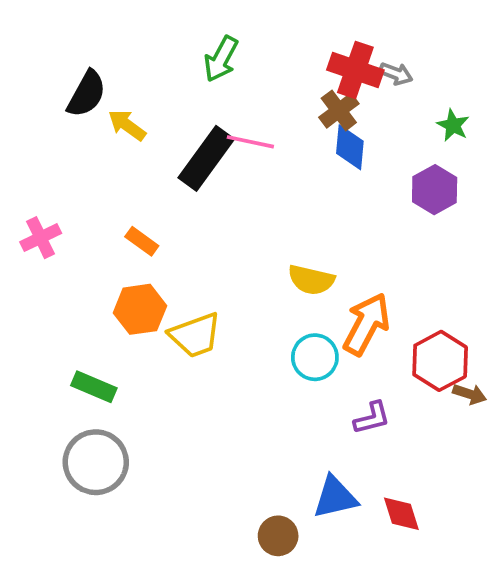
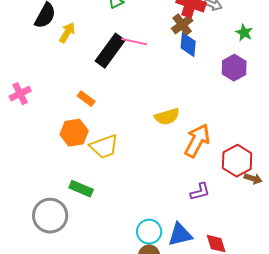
yellow arrow: (127, 125) -> (67, 33), turned 85
orange rectangle: (142, 241) -> (86, 99), moved
yellow semicircle: (311, 280) -> (167, 117), turned -30
cyan circle: (315, 357) -> (149, 232), moved
green rectangle: (94, 387) -> (81, 189), moved

